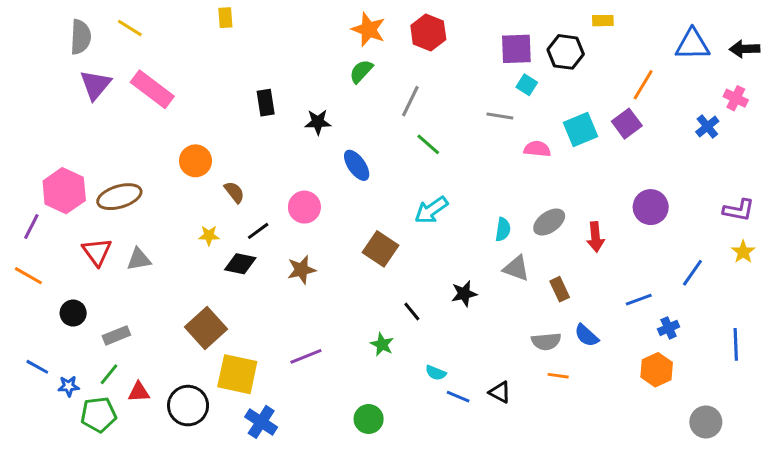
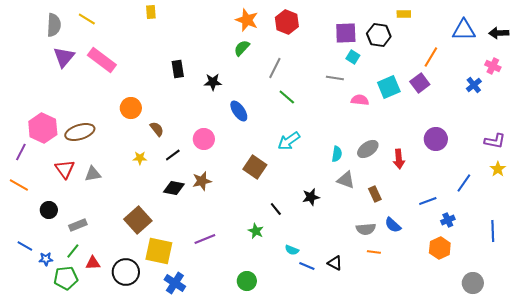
black diamond: (240, 264) -> (174, 188), moved

